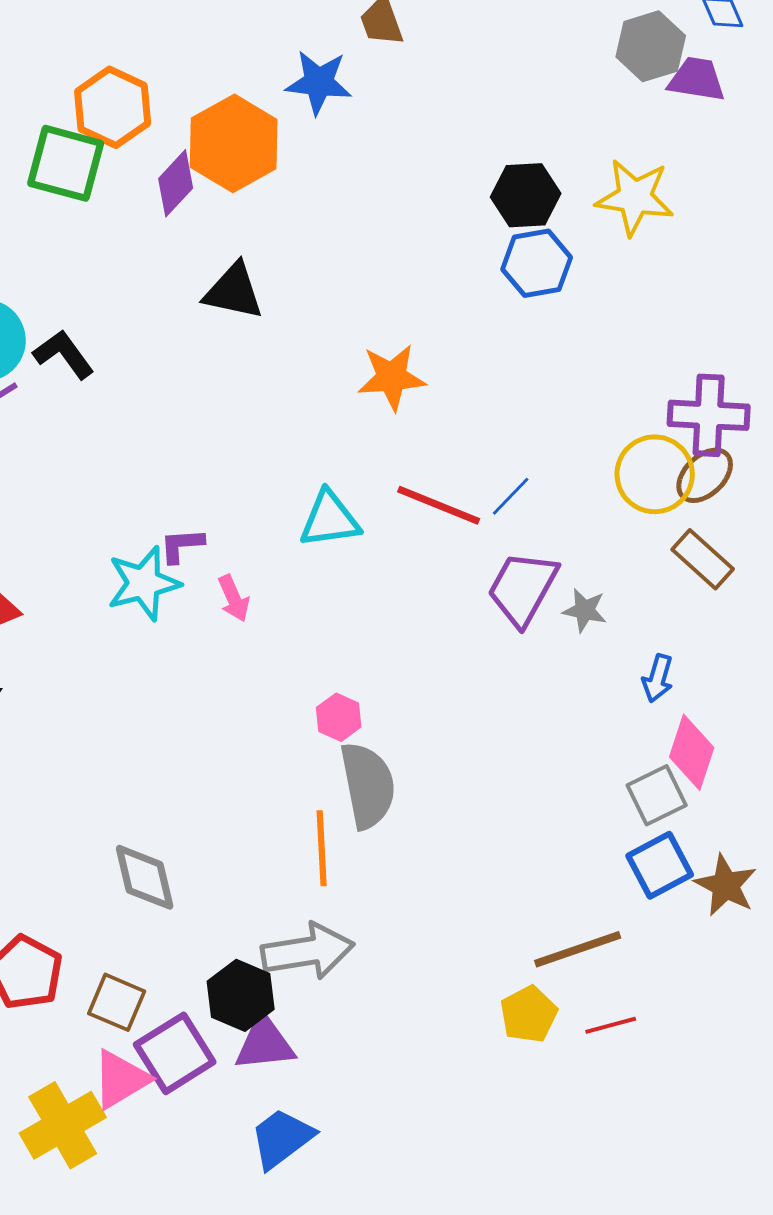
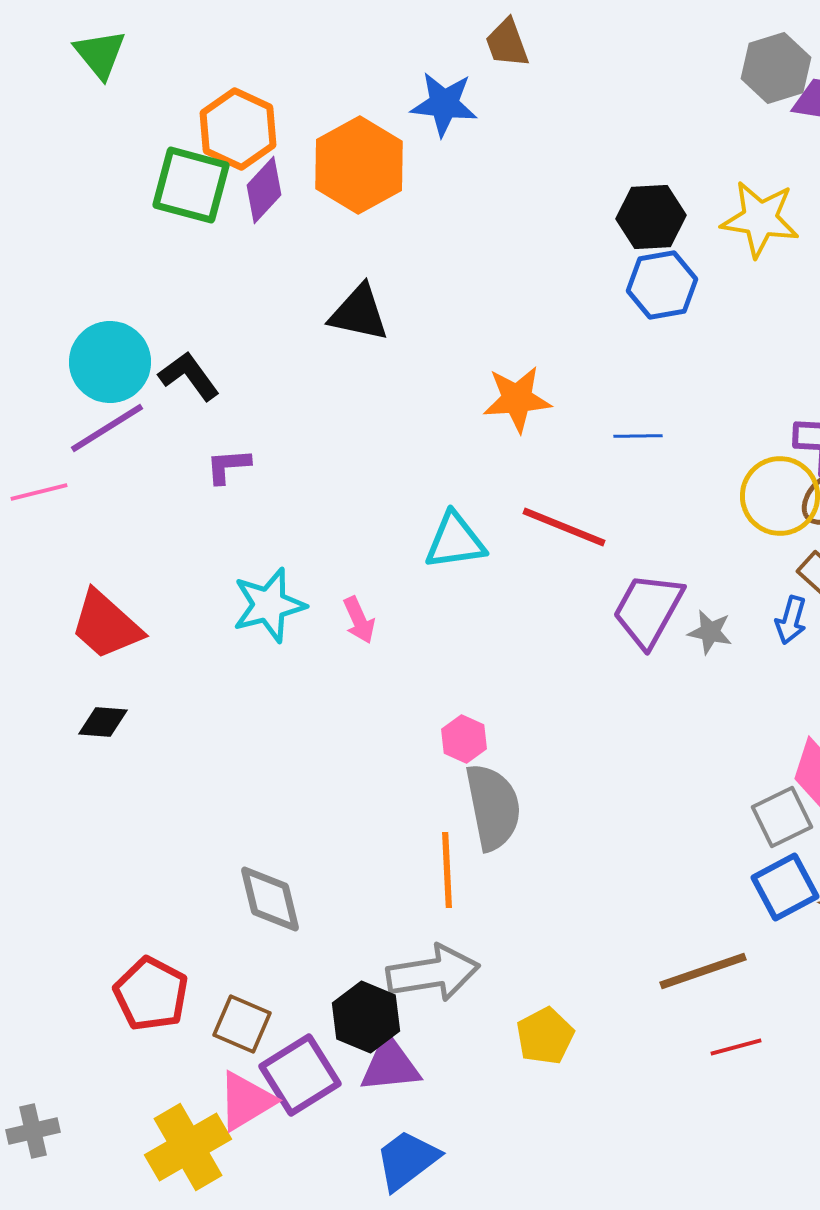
purple diamond: (176, 183) -> (264, 190), moved
blue line: (511, 496) -> (638, 436), moved, turned 45
purple L-shape: (182, 545) -> (228, 466), moved
blue arrow: (658, 678) -> (791, 620), moved
yellow pentagon: (529, 1014) -> (545, 1036), moved

